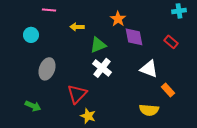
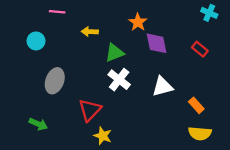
cyan cross: (179, 11) -> (209, 13), turned 32
white triangle: (149, 69) -> (162, 87), moved, turned -36
yellow semicircle: (149, 110) -> (200, 133), moved

